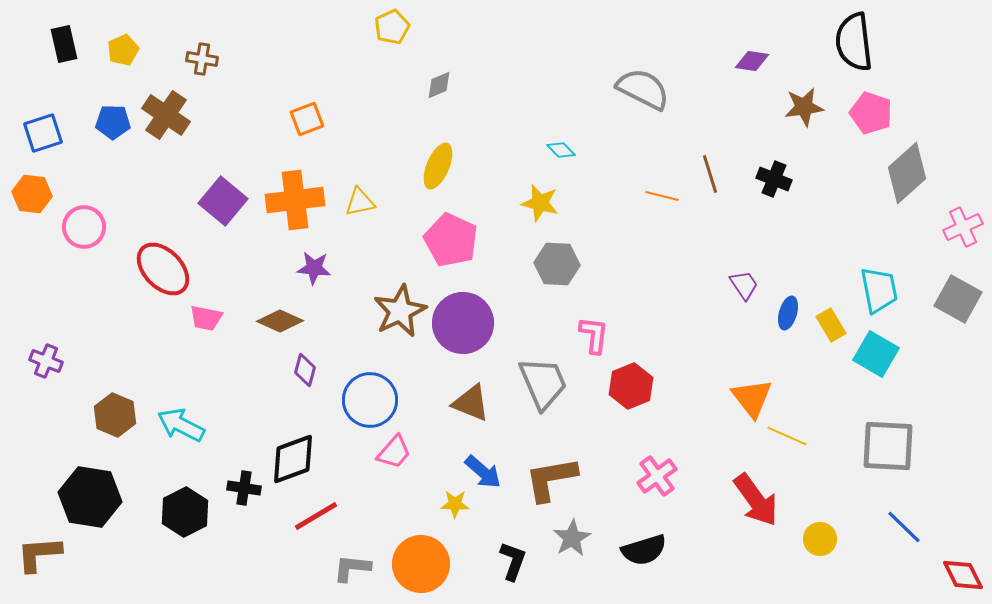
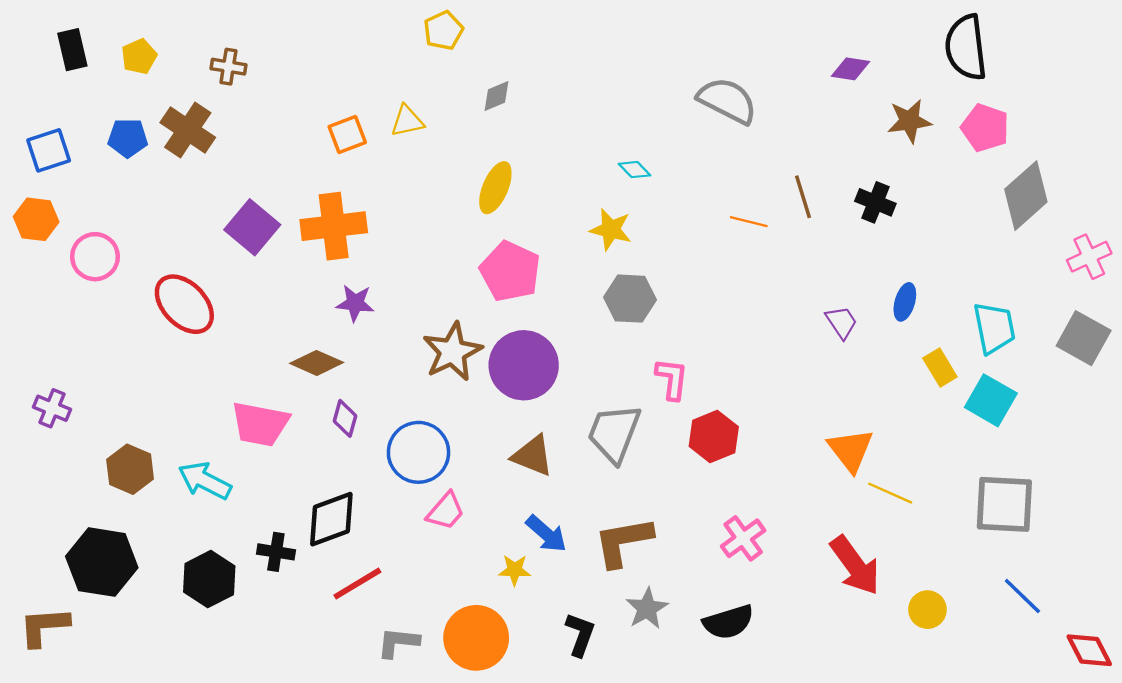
yellow triangle: (360, 202) -> (407, 121), moved
blue ellipse: (788, 313) -> (905, 302), moved
pink trapezoid: (206, 318) -> (260, 424), moved, size x1.6
gray trapezoid: (543, 383) -> (614, 433), turned -136

